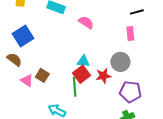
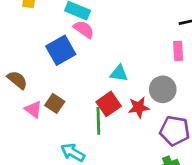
pink semicircle: (86, 22) -> (84, 29), moved
blue square: (23, 36) -> (61, 50), moved
cyan triangle: (83, 61) -> (119, 73), moved

